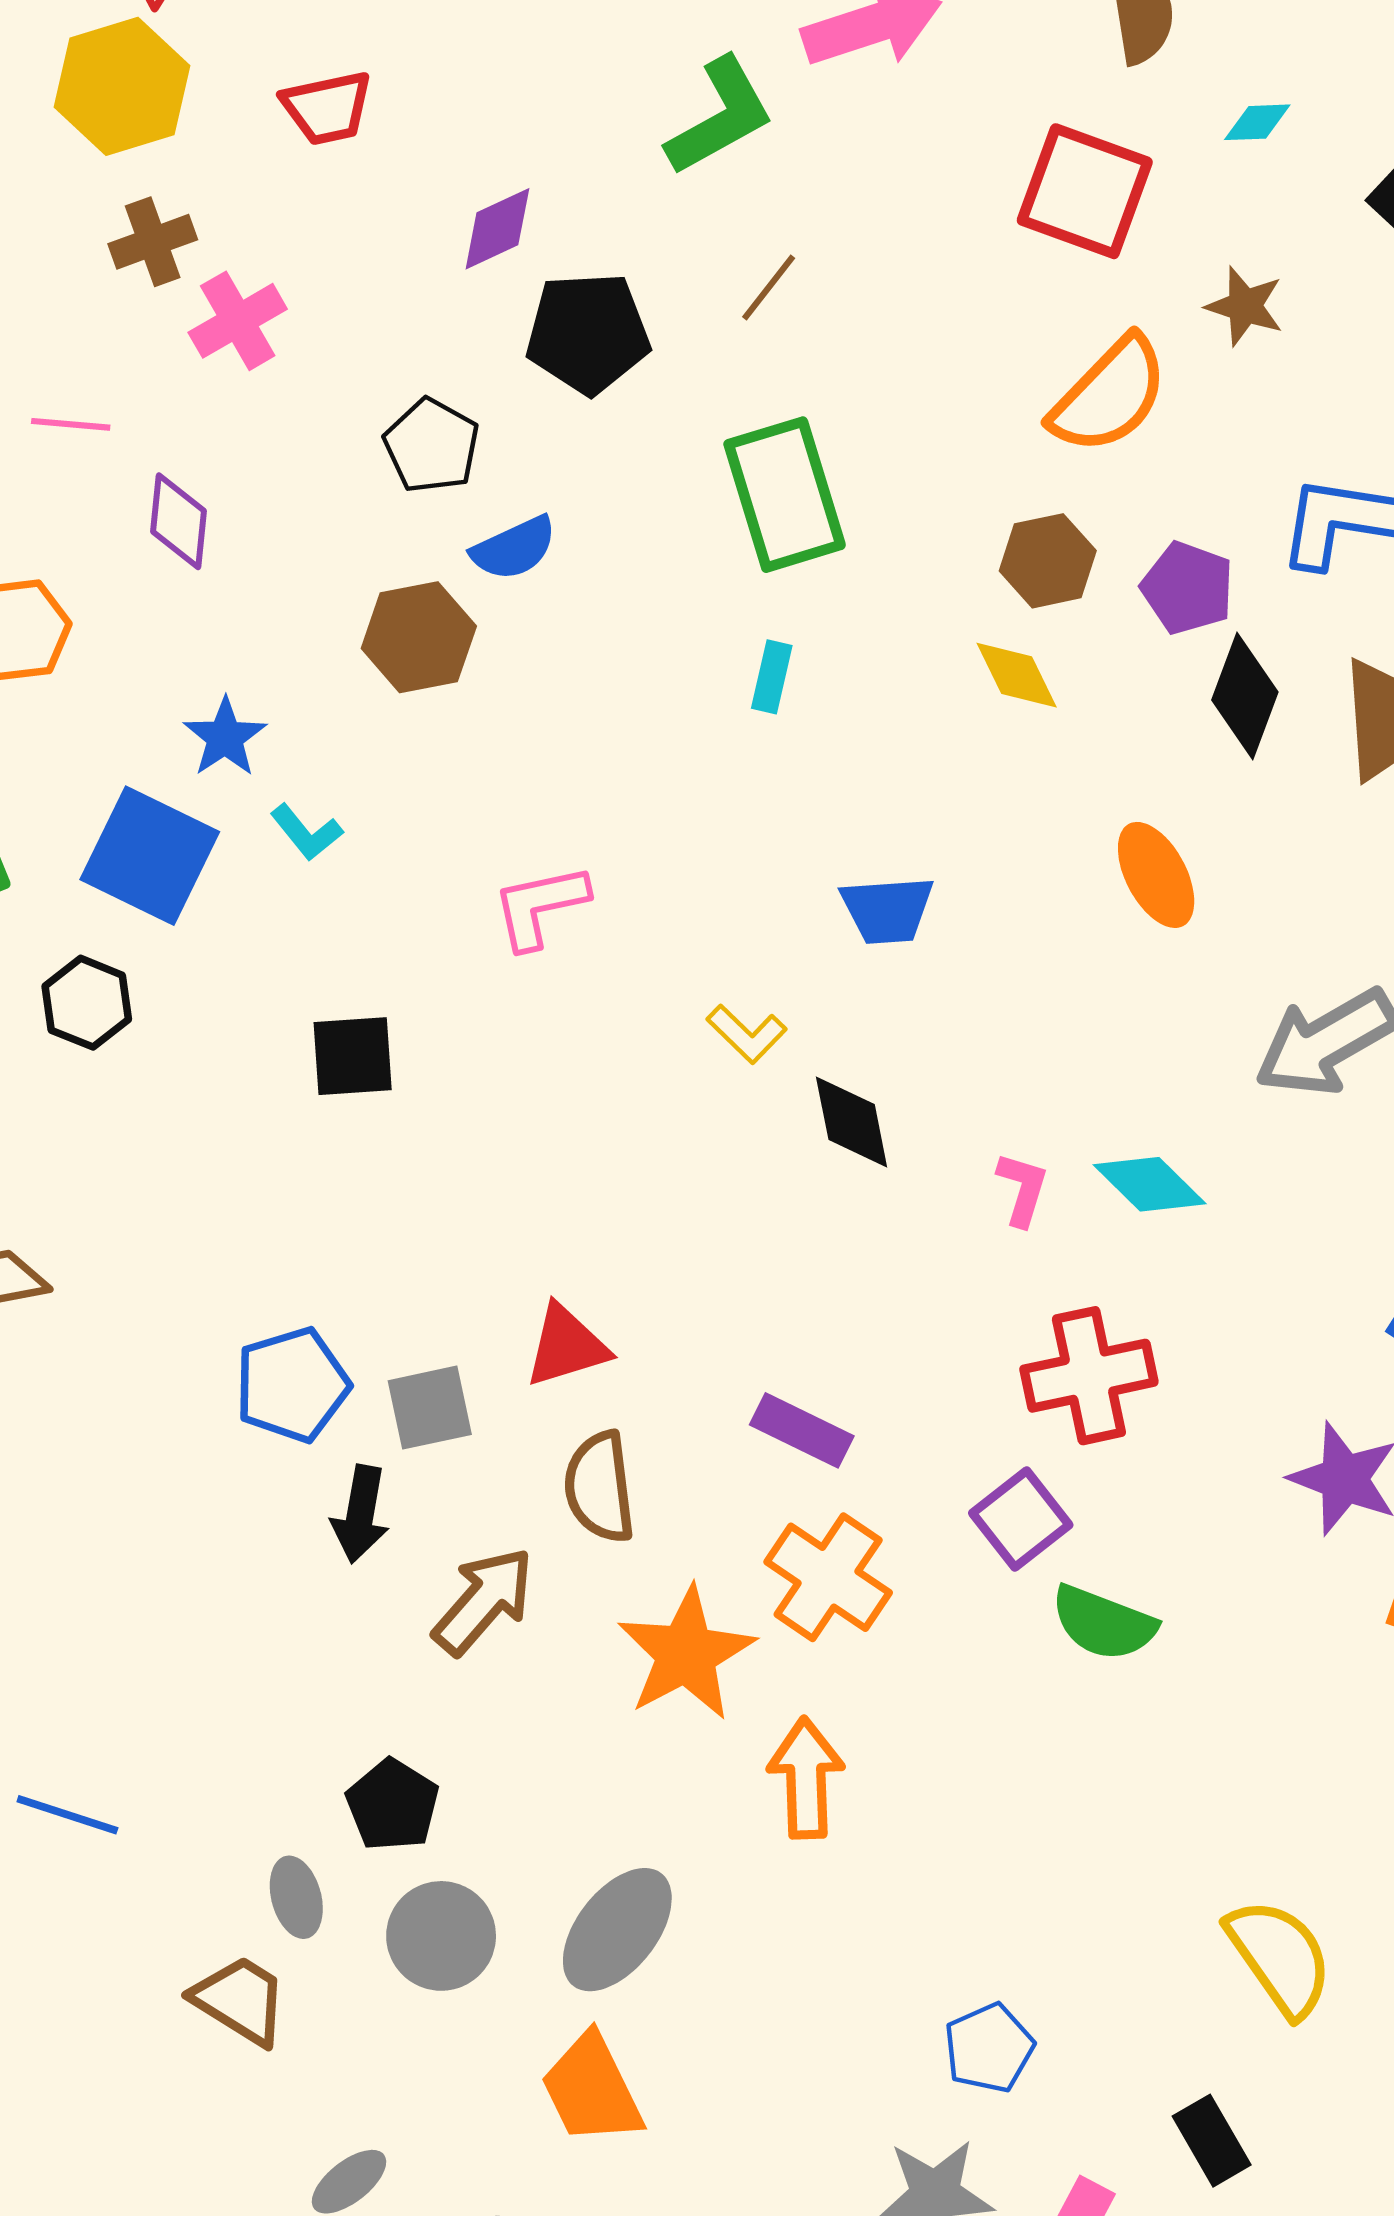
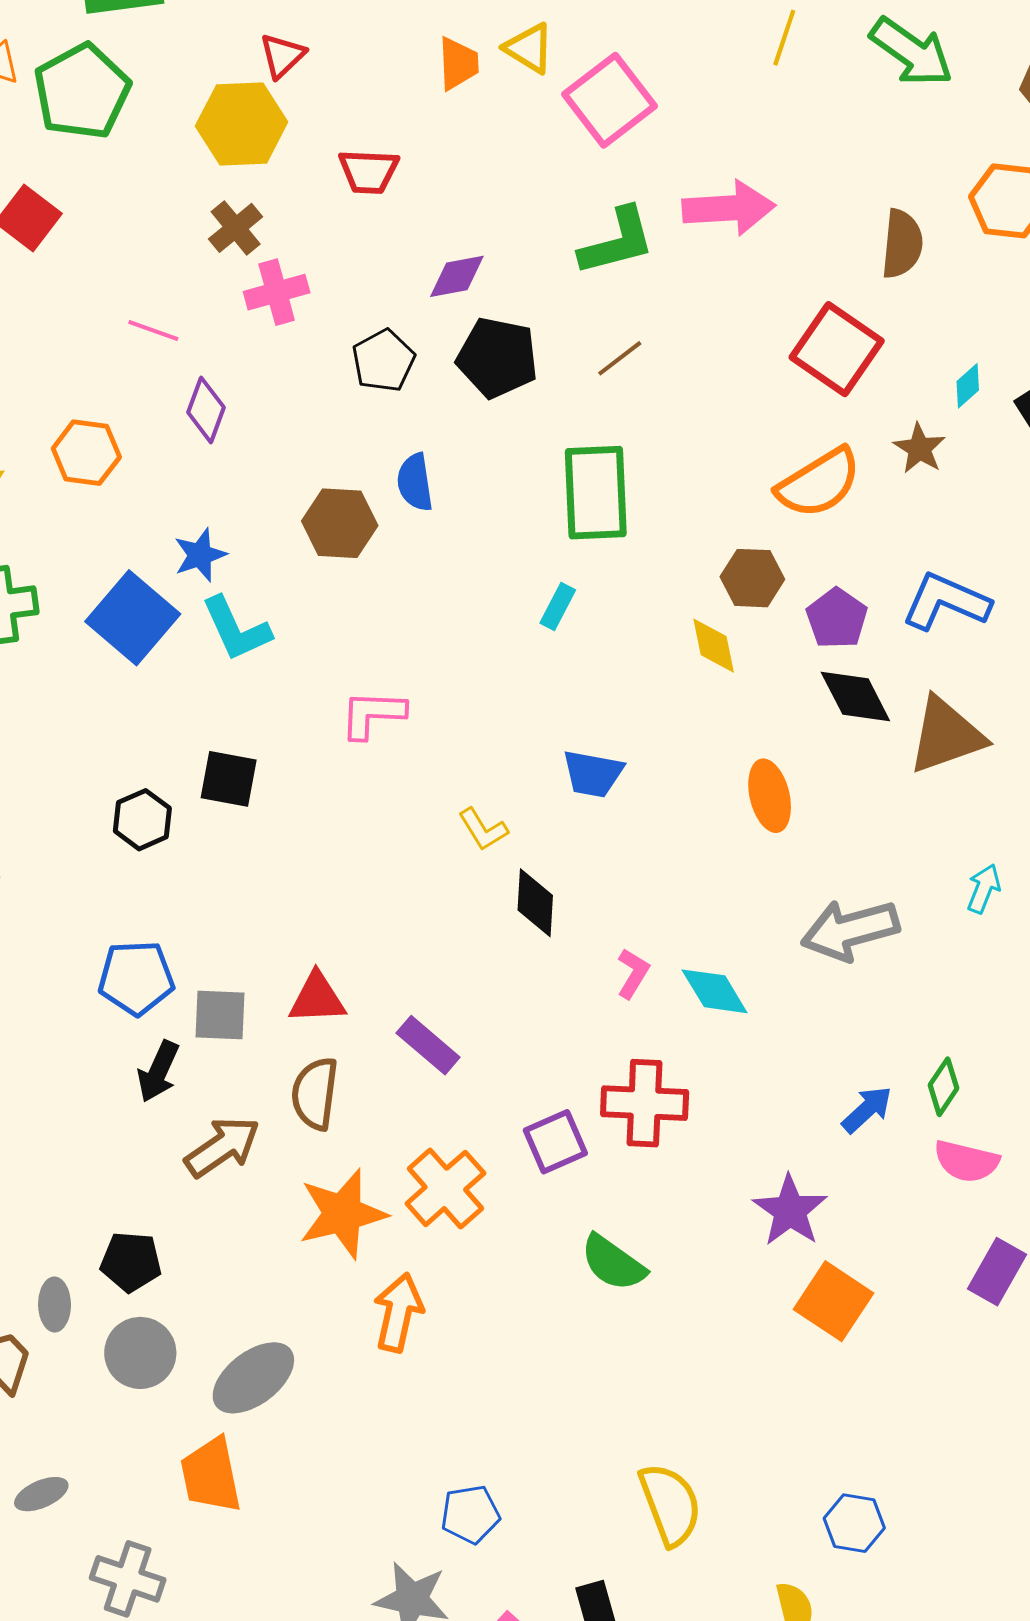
cyan diamond: (1257, 122) -> (968, 386), moved, turned -54
brown cross: (153, 242) -> (236, 228), turned -34
black pentagon: (432, 446) -> (383, 361), moved
blue semicircle: (514, 548) -> (415, 482), turned 92
black diamond: (1245, 696) -> (855, 696), turned -62
cyan L-shape: (306, 832) -> (236, 629), size x1.6
black hexagon: (87, 1003) -> (142, 820), moved
purple rectangle: (802, 1430) -> (428, 1045), moved
purple square: (1021, 1519) -> (555, 1142), moved
black pentagon: (393, 1805) -> (131, 1262), turned 30

